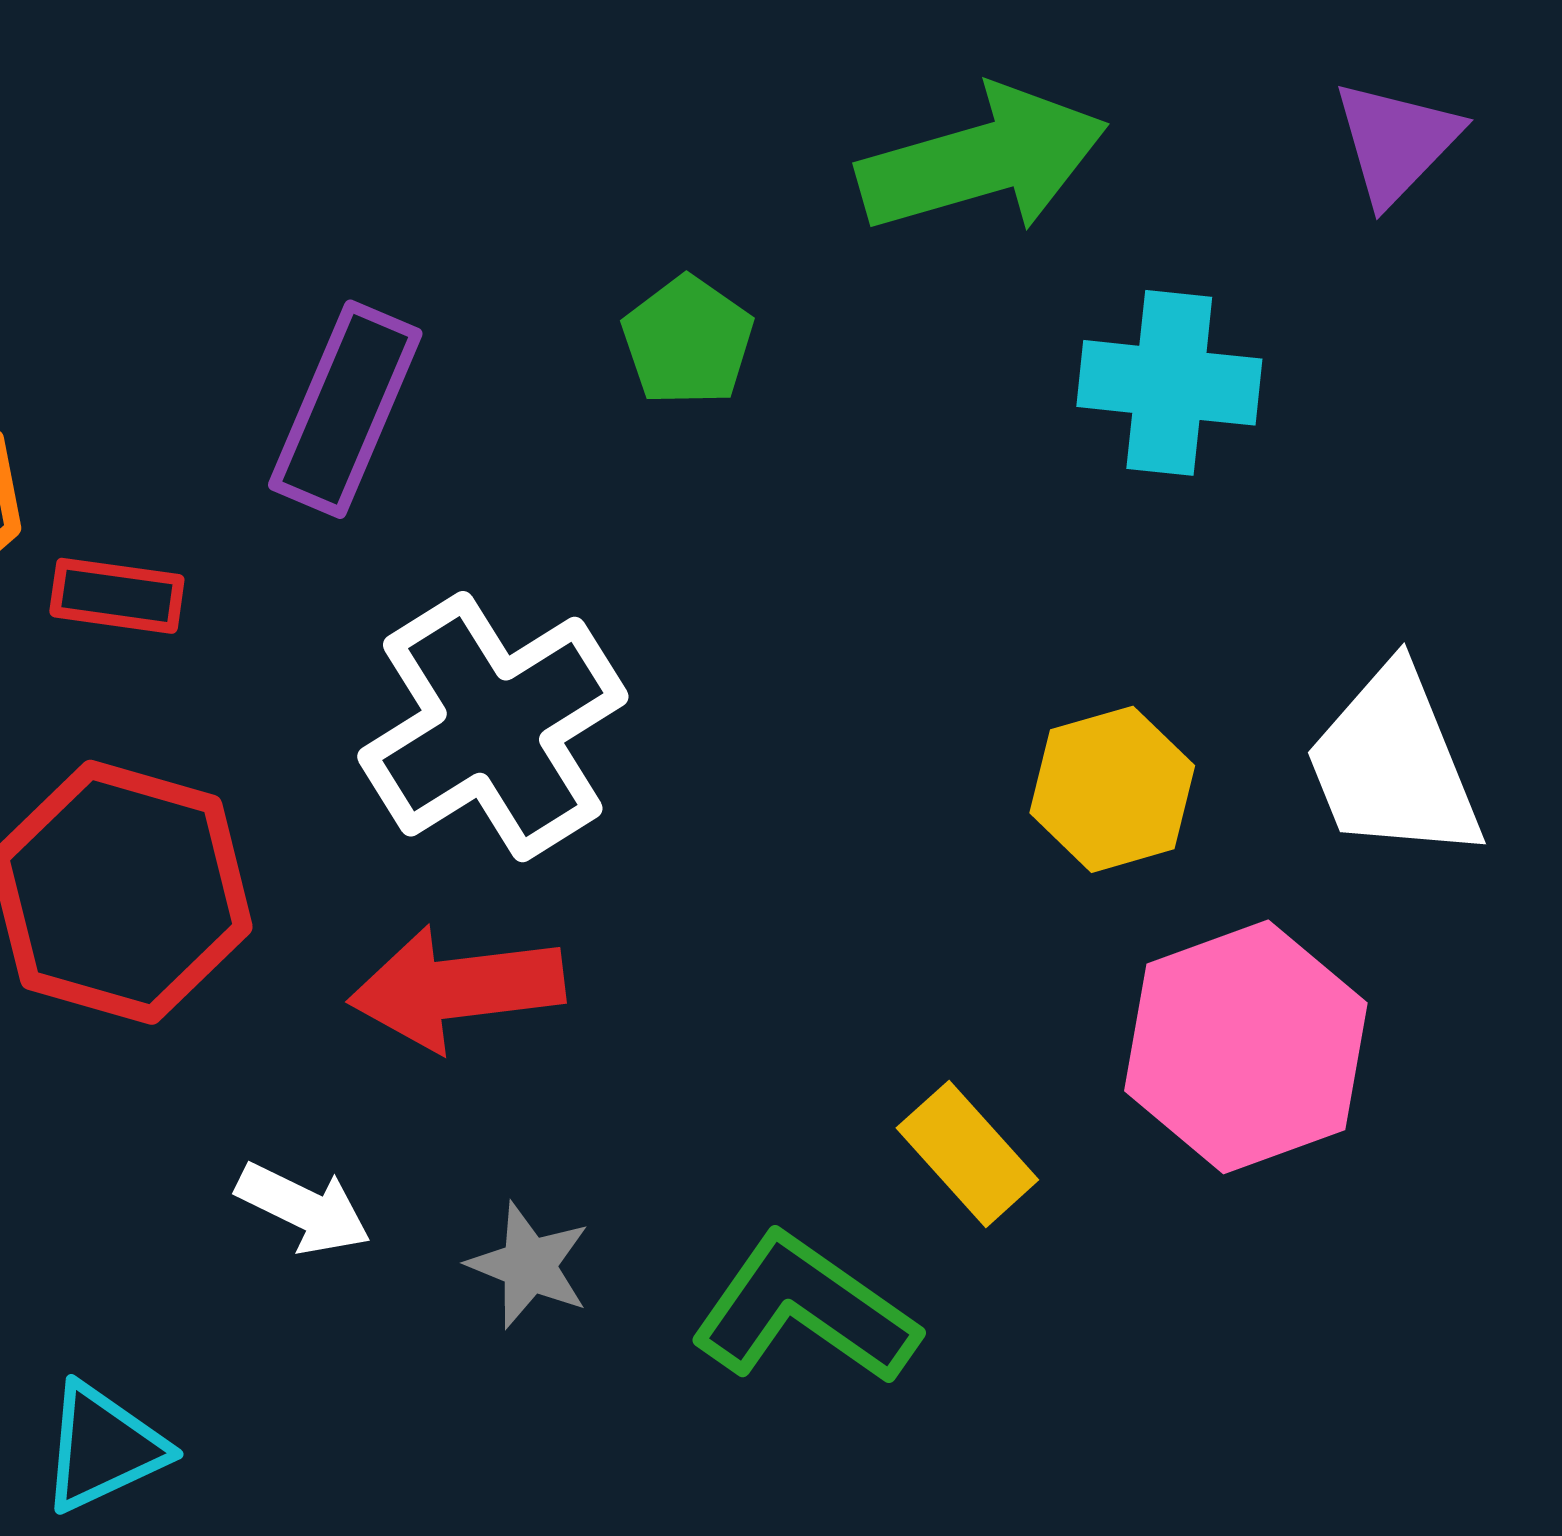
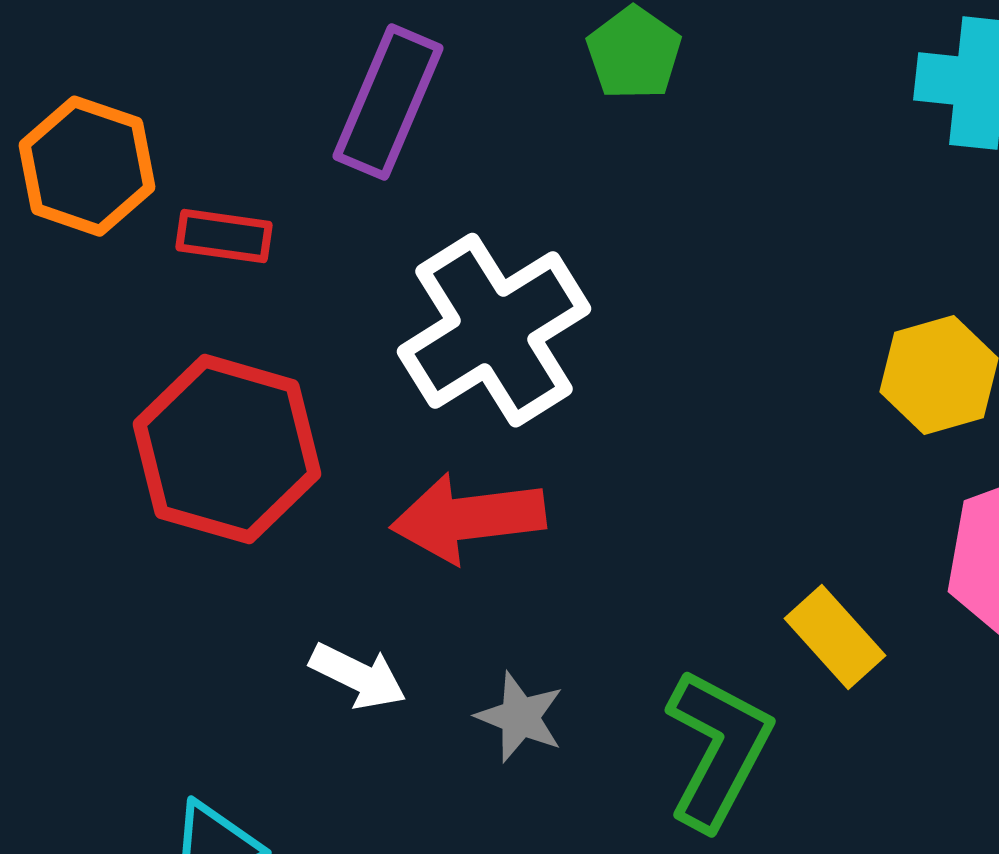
green L-shape: (805, 1310) -> (718, 749), turned 83

